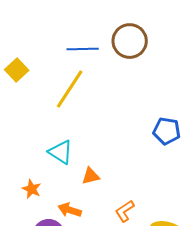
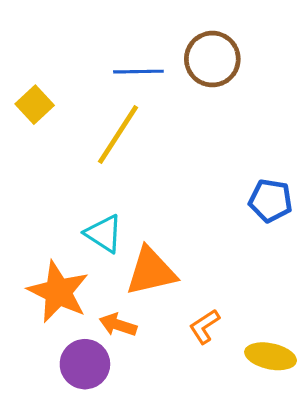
orange triangle: (91, 176) -> (151, 271), size x1.8
orange star: (32, 189) -> (58, 292), size x2.0

